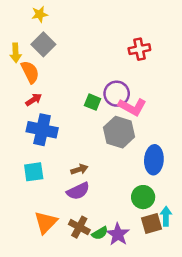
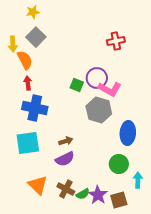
red arrow: (34, 100) -> (28, 83), turned -64
cyan square: (34, 172) -> (28, 143), size x1.4
orange triangle: (46, 222) -> (38, 185), turned -30
brown square: (152, 223) -> (119, 200), moved

